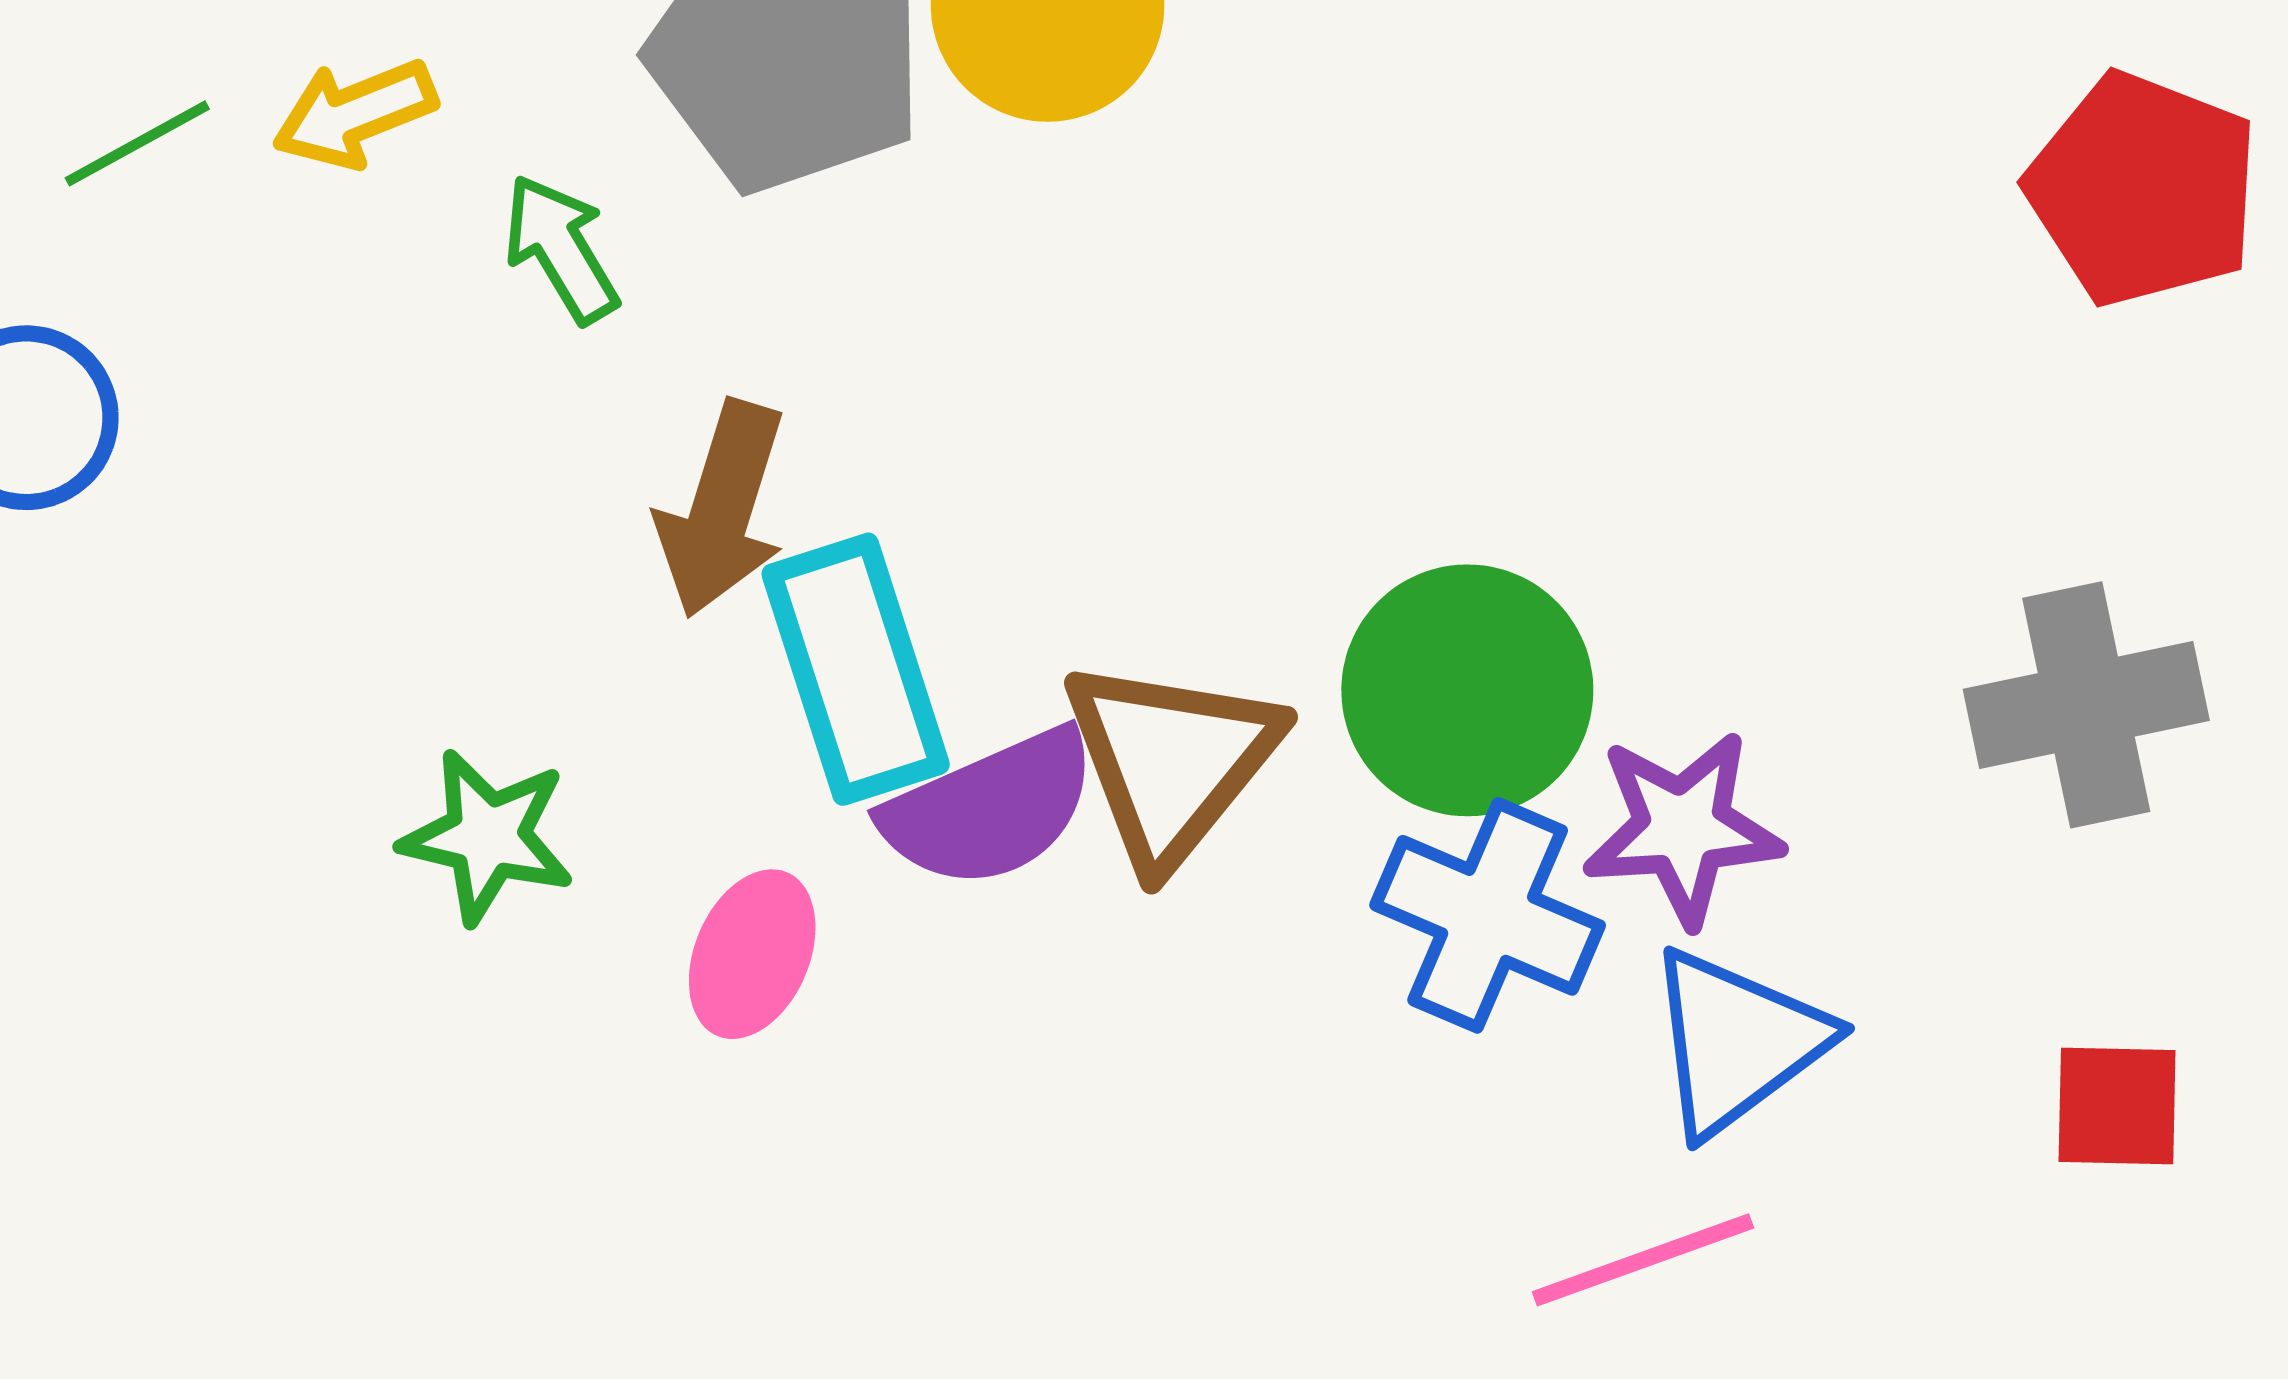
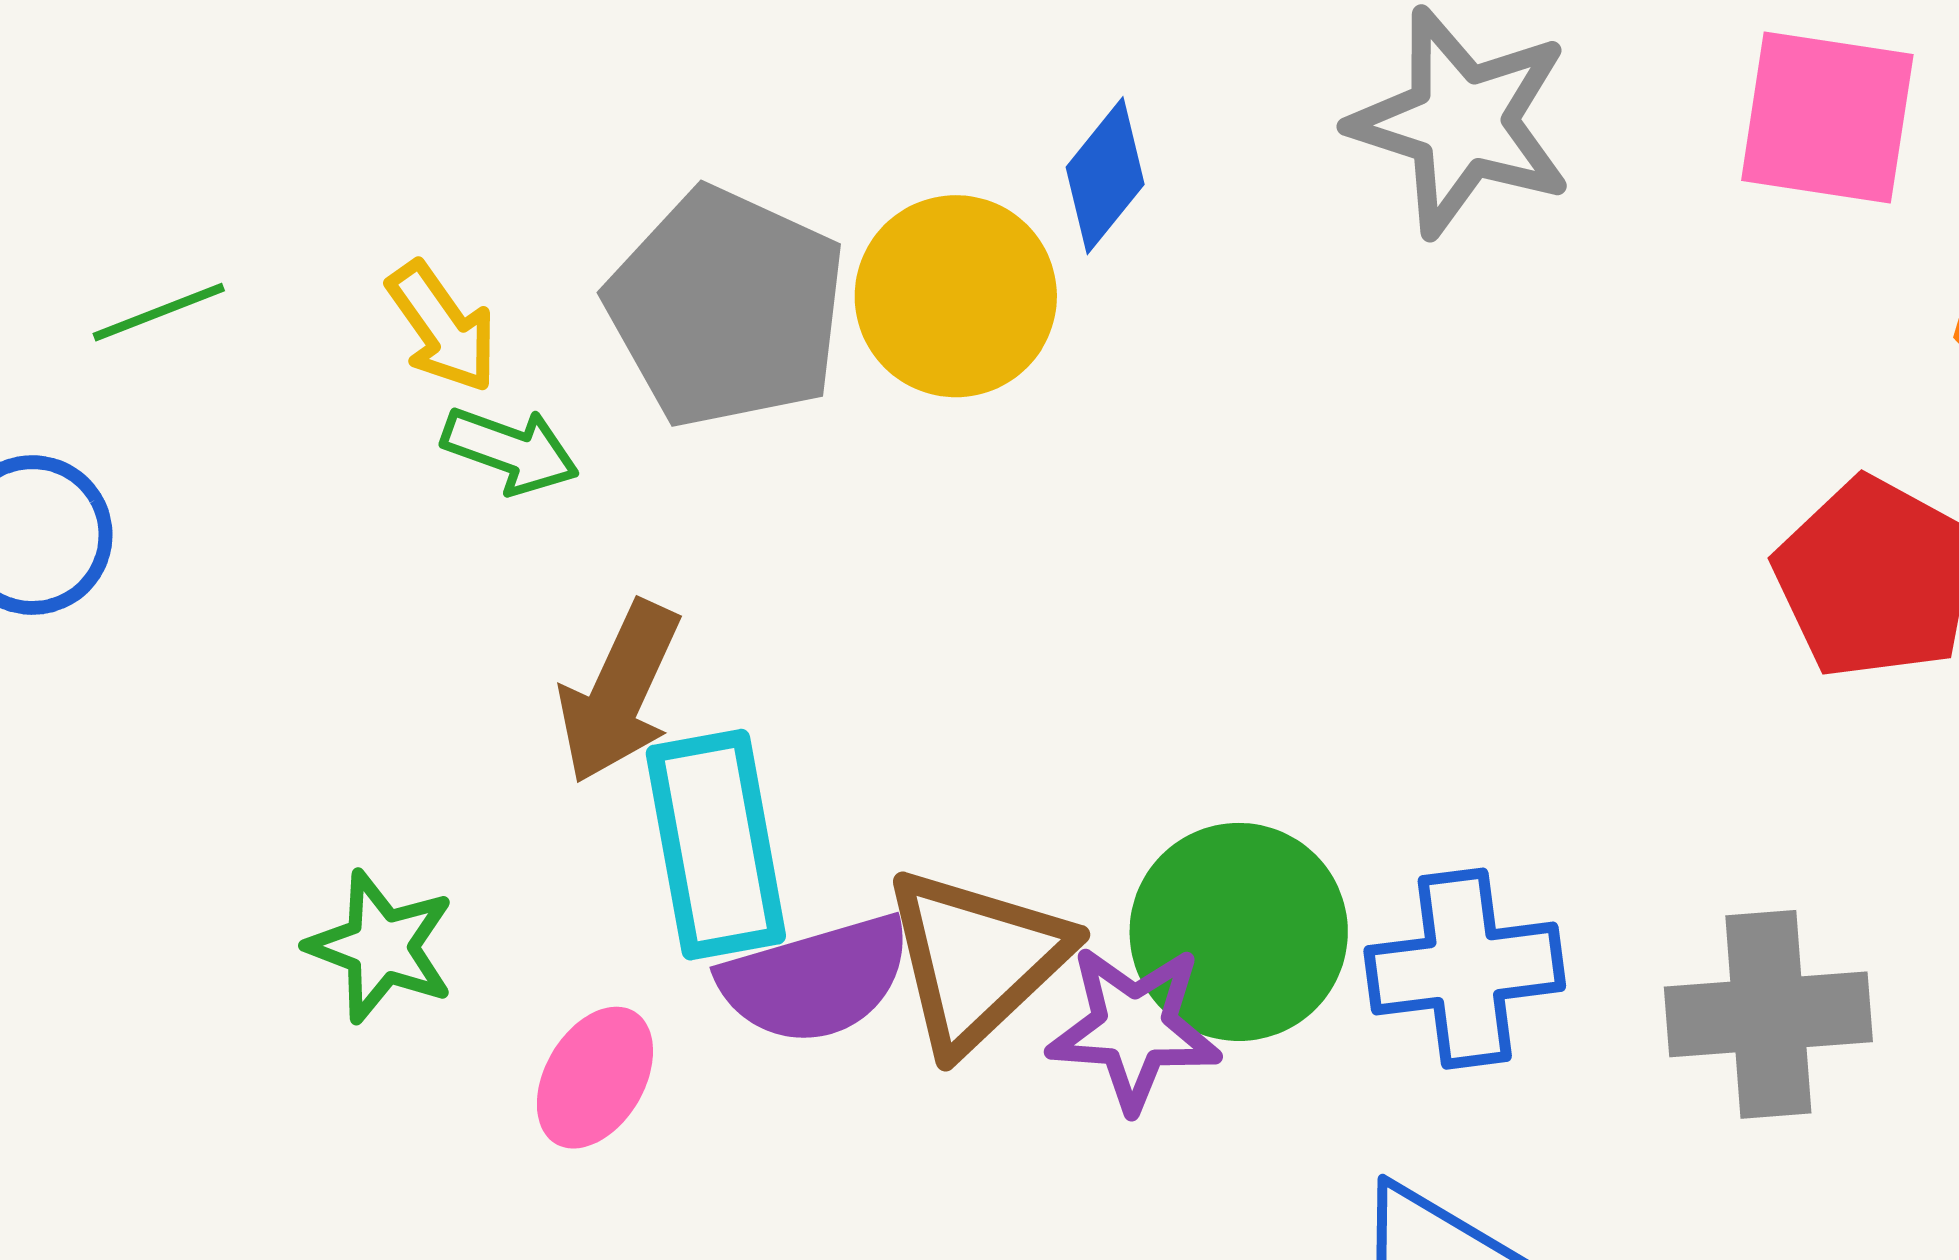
yellow arrow: (355, 114) -> (442, 327), moved, turned -111
green arrow: (561, 249) -> (510, 450), turned 133
purple star: (1683, 828) -> (1134, 1028), moved
blue cross: (1488, 915) -> (1465, 969), moved, turned -38

